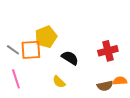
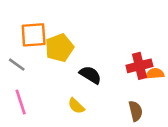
orange square: (31, 50) -> (34, 35), moved
orange semicircle: (120, 81) -> (155, 74), moved
brown semicircle: (105, 86) -> (136, 111), turned -91

